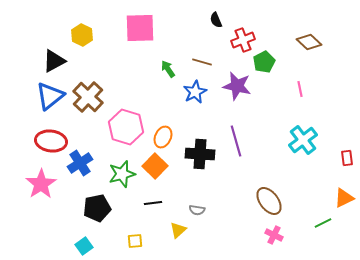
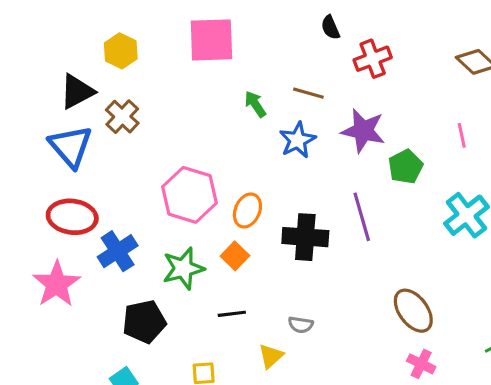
green pentagon: (264, 62) -> (405, 167), moved
blue triangle: (50, 96) -> (71, 146), turned -32
brown cross: (88, 97) -> (122, 117), moved, size x0.7
orange square: (155, 166) -> (235, 256), size x0.7

